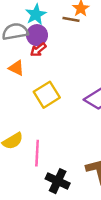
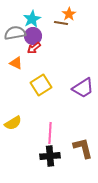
pink line: (37, 153) -> (50, 133), moved
black cross: (58, 181) -> (50, 156), turned -30

